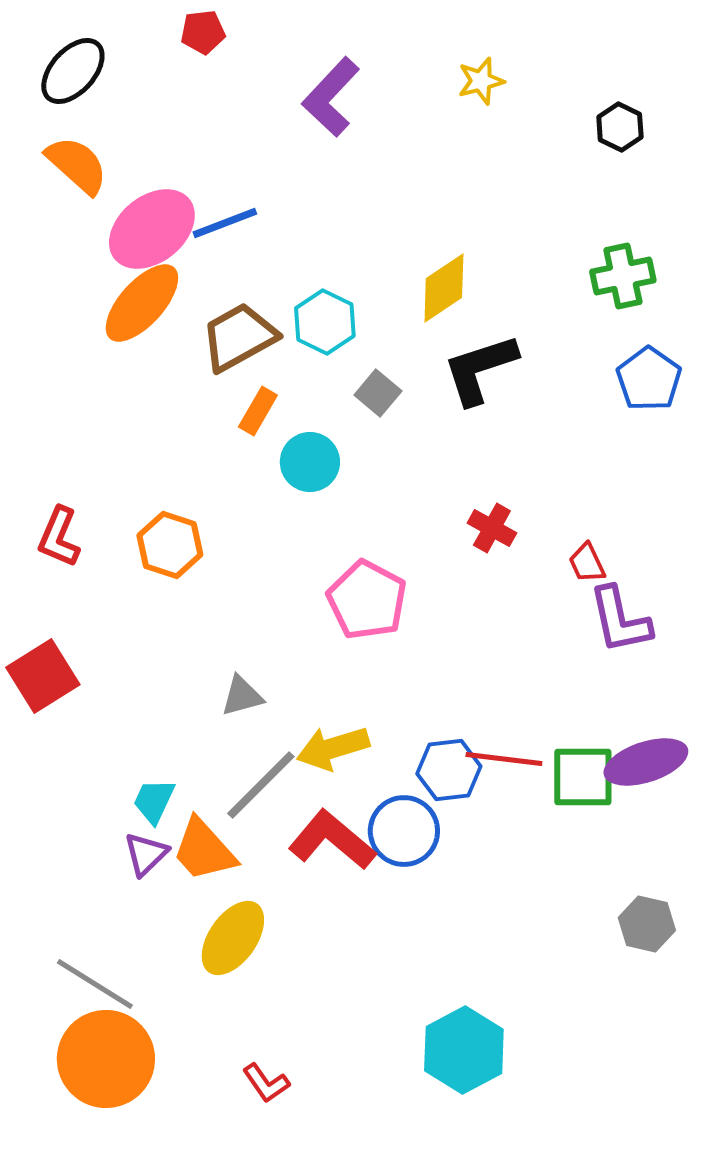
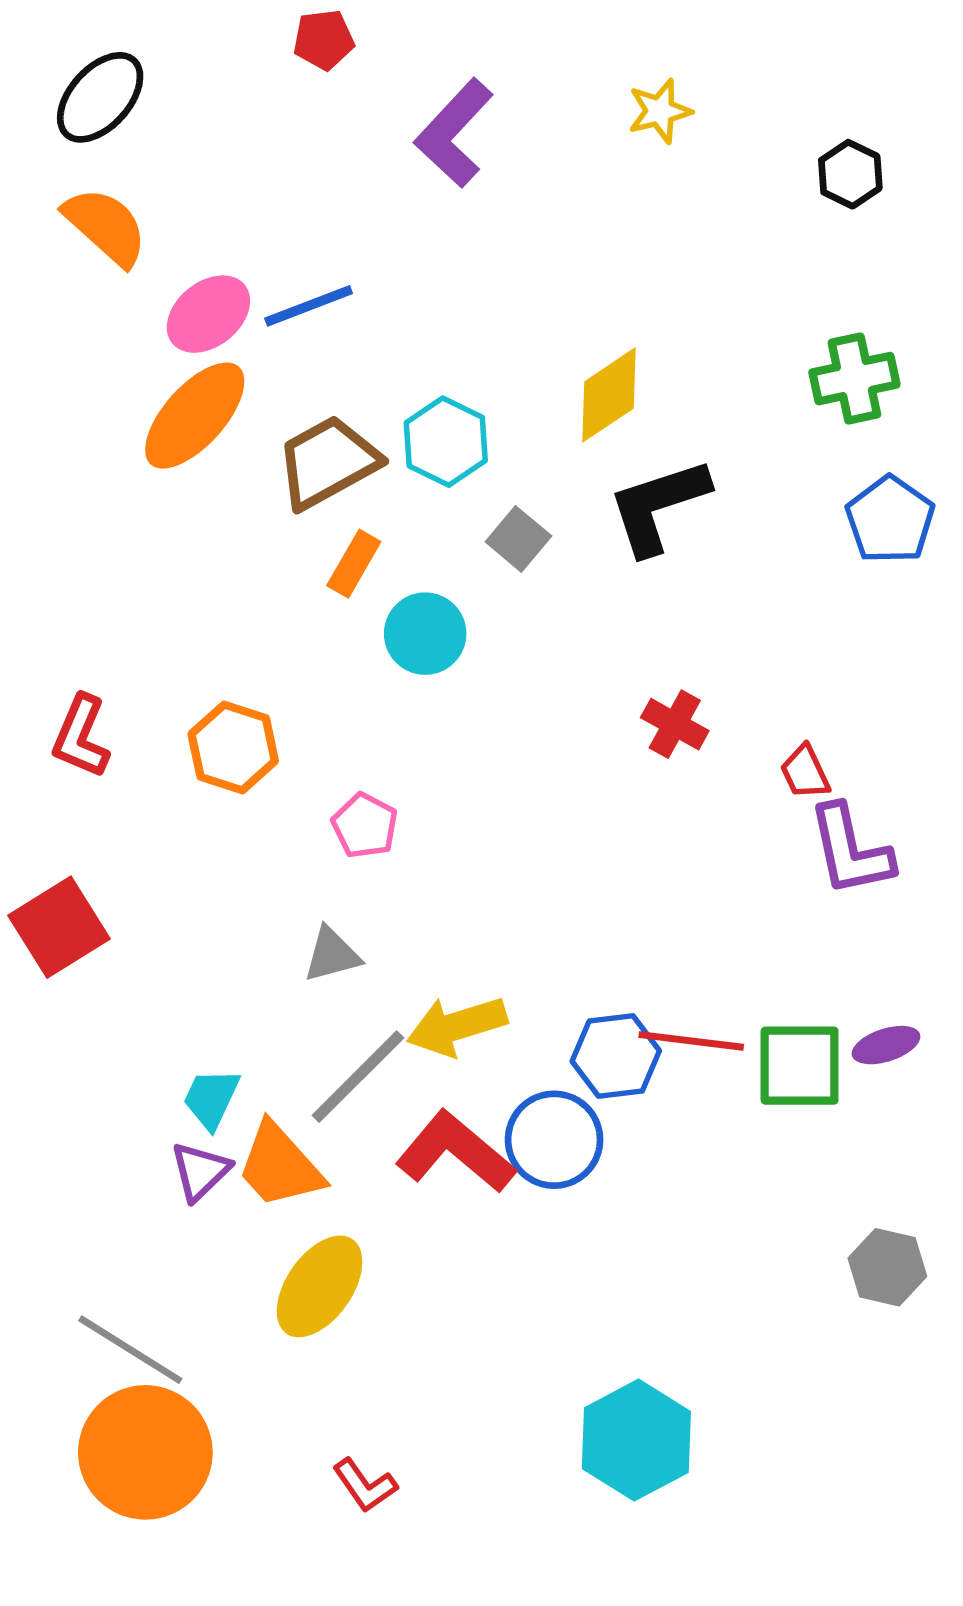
red pentagon: (203, 32) -> (324, 40), moved
pink ellipse: (152, 229) -> (208, 314), size x0.7
pink pentagon: (367, 600) -> (365, 826), moved, size x0.6
purple ellipse: (646, 762) -> (886, 1045), size x0.6

